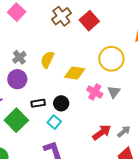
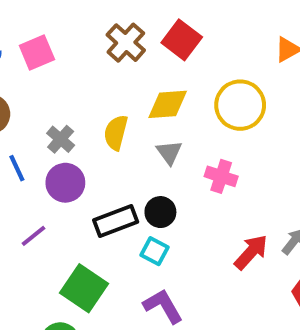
pink square: (17, 12) -> (37, 52), turned 36
yellow diamond: (75, 73) -> (168, 104), moved
gray triangle: (114, 92) -> (169, 152), moved
black rectangle: (38, 103) -> (116, 221), size x1.5
green square: (16, 120) -> (84, 288), moved

